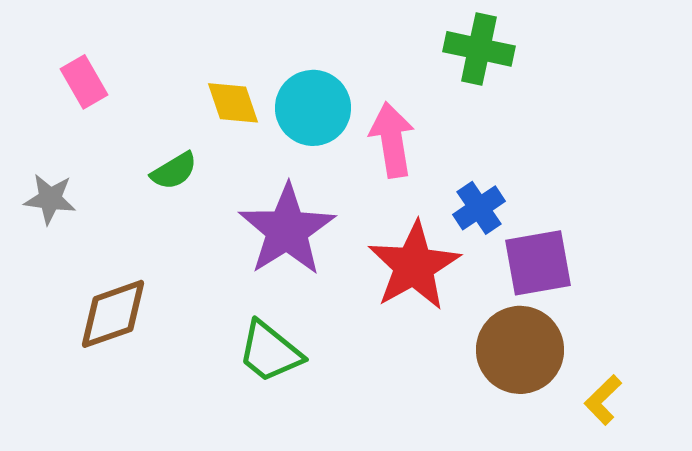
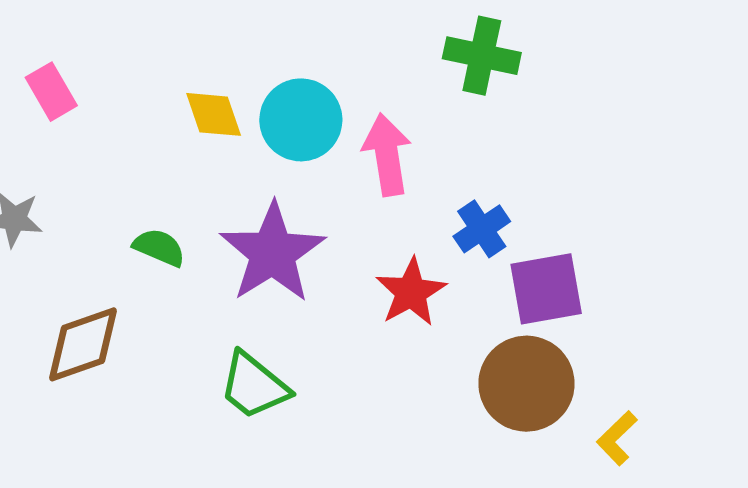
green semicircle: (174, 171) -> (159, 247), moved, turned -126
red star: (414, 266) -> (411, 292), size x0.7

